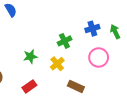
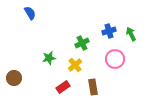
red rectangle: (29, 86) -> (63, 87), moved
brown rectangle: (76, 86) -> (93, 87), turned 56

